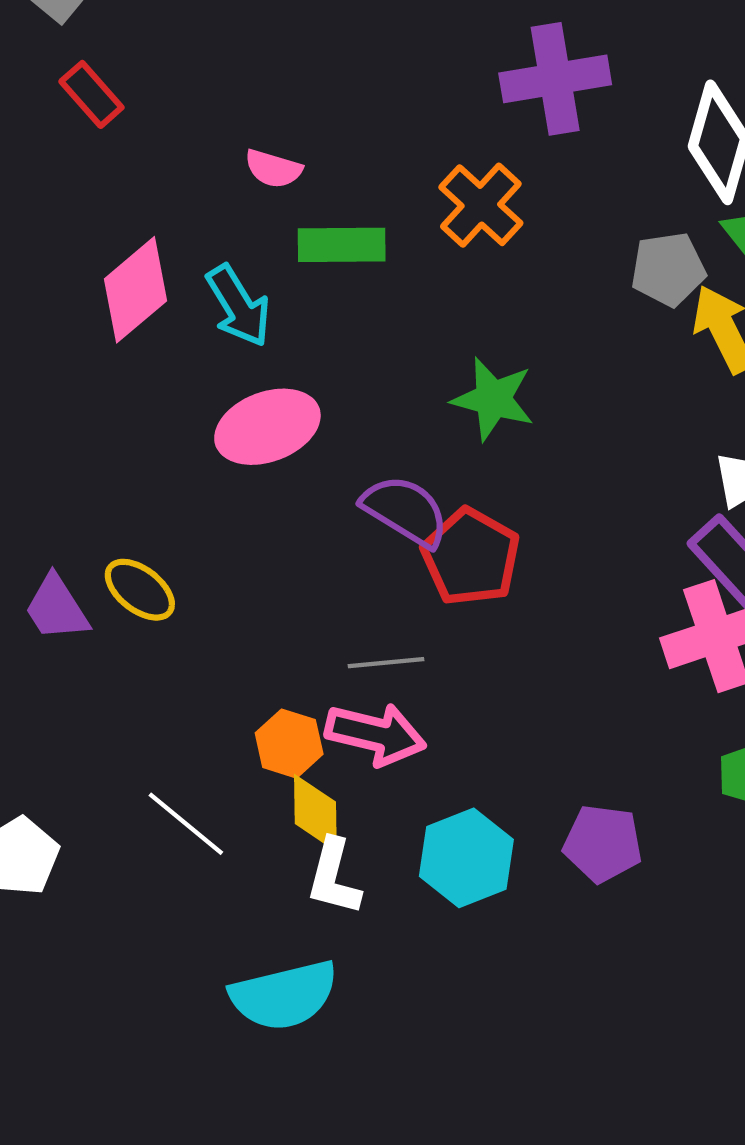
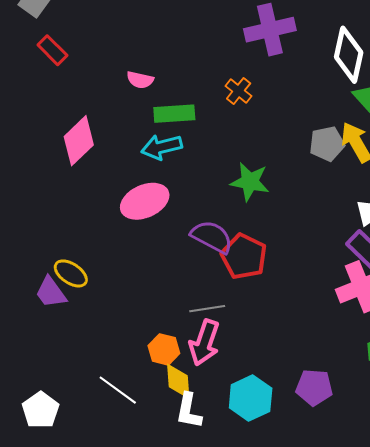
orange cross: (481, 205) -> (239, 91), size x0.7
gray pentagon: (668, 269) -> (327, 144), moved
cyan arrow: (238, 306) -> (162, 147), moved, turned 111
yellow ellipse: (140, 590) -> (71, 273), moved
pink arrow: (376, 734) -> (204, 343), turned 99

